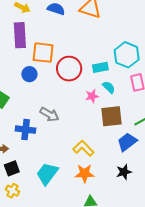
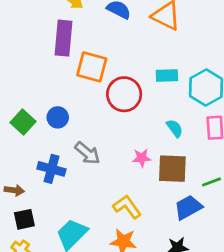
cyan rectangle: (100, 67) -> (167, 76), moved
blue circle: (29, 74) -> (58, 117), moved
pink star: (92, 96) -> (142, 158), moved

